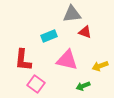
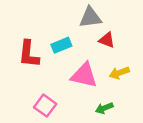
red L-shape: (23, 60) -> (29, 54), moved
yellow arrow: (100, 66) -> (119, 73), moved

